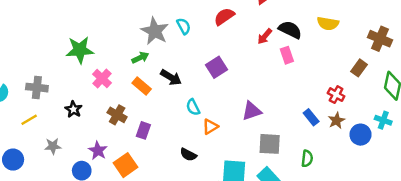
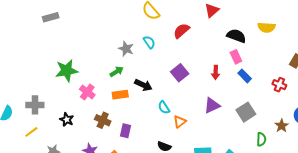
gray star: (155, 31) -> (126, 49), size x0.7
red arrow: (265, 36) -> (216, 72), moved, turned -32
orange rectangle: (142, 86) -> (120, 95), turned -42
blue rectangle: (311, 117) -> (245, 76), moved
brown star: (336, 120) -> (282, 126), moved
gray square: (270, 144) -> (246, 112), moved, turned -30

